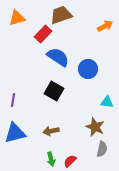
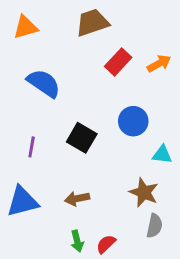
orange arrow: (105, 26) -> (159, 64), moved
red rectangle: (43, 34) -> (118, 62), moved
blue semicircle: (58, 57) -> (44, 83), moved
blue circle: (88, 69) -> (133, 121), moved
purple line: (13, 100) -> (32, 147), moved

